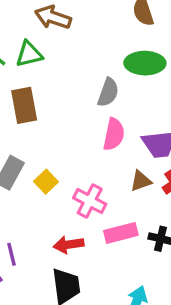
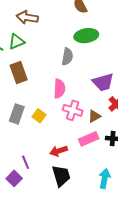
pink semicircle: (114, 134) -> (59, 89), moved
brown triangle: (141, 181) -> (94, 116), moved
pink cross: (90, 201) -> (73, 110), moved

